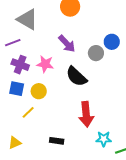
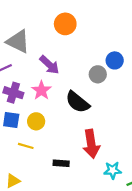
purple arrow: (67, 44) -> (49, 65), moved
pink star: (45, 64) -> (41, 90), turned 30
yellow line: (28, 112) -> (26, 146), turned 64
black rectangle: (57, 141) -> (61, 163), moved

